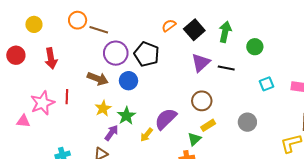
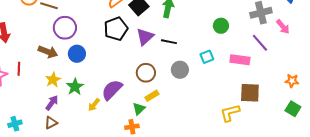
green circle: (255, 47) -> (221, 26), moved
black pentagon: (147, 54) -> (116, 29), moved, turned 30
gray circle: (247, 122) -> (180, 70), moved
purple arrow: (111, 133) -> (52, 103), moved

